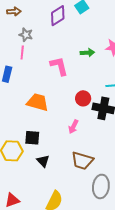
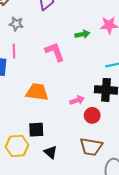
pink line: (22, 52) -> (14, 51), moved
red circle: (83, 98) -> (92, 115), moved
pink arrow: (73, 127) -> (77, 100), moved, turned -128

